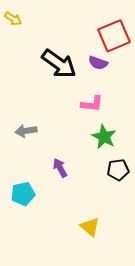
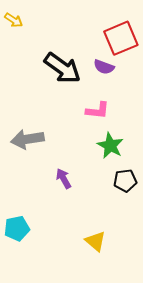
gray arrow: (26, 131) -> (27, 139), size x1.4
cyan pentagon: (23, 194) -> (17, 228), moved

